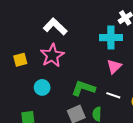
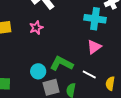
pink star: (52, 55) -> (36, 28), size x0.6
cyan circle: (42, 87) -> (38, 71), moved

